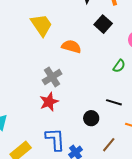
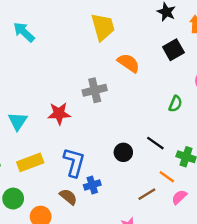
green semicircle: (119, 66) -> (175, 104), turned -32
red star: (49, 102) -> (59, 114), moved
brown line: (109, 145) -> (147, 194), moved

